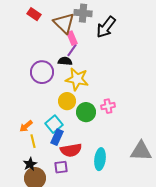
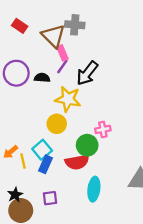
black arrow: (106, 27) -> (87, 73), moved
black semicircle: (65, 61) -> (42, 78), moved
purple circle: (42, 72) -> (16, 73), moved
green circle: (86, 112) -> (87, 145), moved
yellow line: (33, 141) -> (23, 161), moved
red semicircle: (71, 150) -> (77, 162), moved

